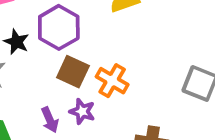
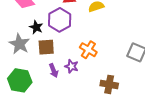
brown square: (73, 72) -> (46, 47), moved, turned -30

